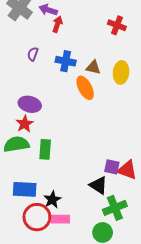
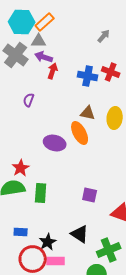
blue cross: (66, 61) -> (88, 76), moved
purple ellipse: (30, 104) -> (55, 143), moved
purple square: (112, 167) -> (90, 195), moved
black triangle: (98, 185) -> (80, 234), moved
blue rectangle: (25, 189) -> (21, 232), size x0.6

